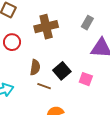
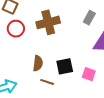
red circle: (12, 42) -> (16, 29), moved
black square: (62, 71) -> (65, 66), turned 30

